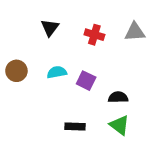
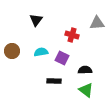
red cross: (94, 35) -> (72, 35), moved
black rectangle: (75, 126) -> (54, 81), moved

